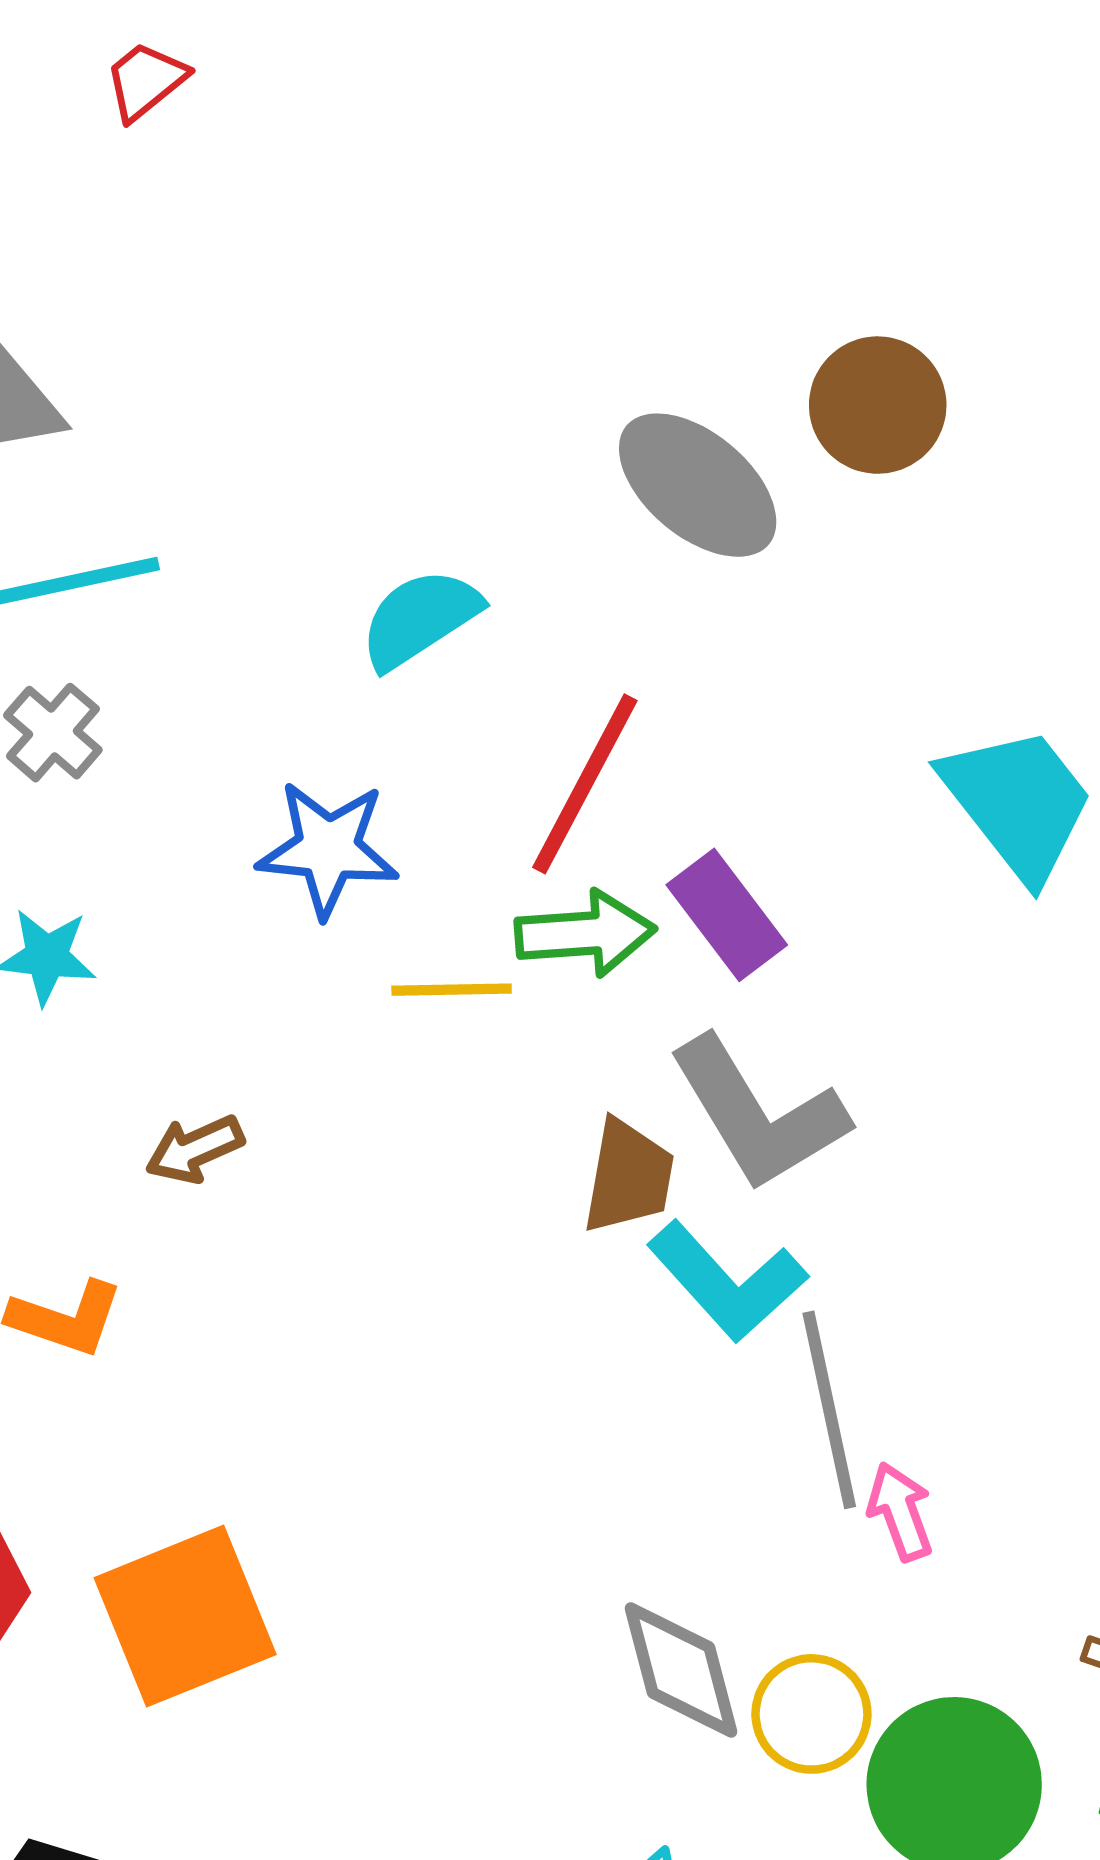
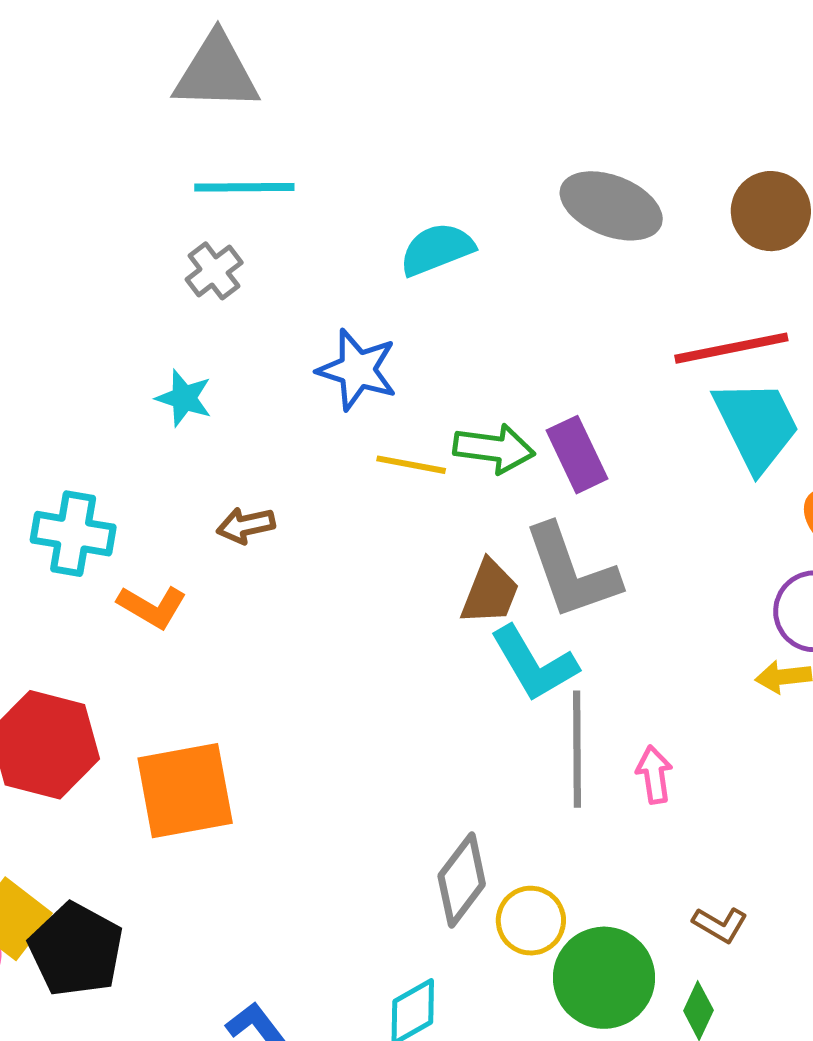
brown circle: (878, 405) -> (771, 211), moved
gray ellipse: (698, 485) -> (611, 206), turned -30
red line: (585, 784) -> (731, 348), moved, turned 39
pink arrow: (900, 1511) -> (654, 775), moved
gray diamond: (681, 1670) -> (462, 880), turned 40

